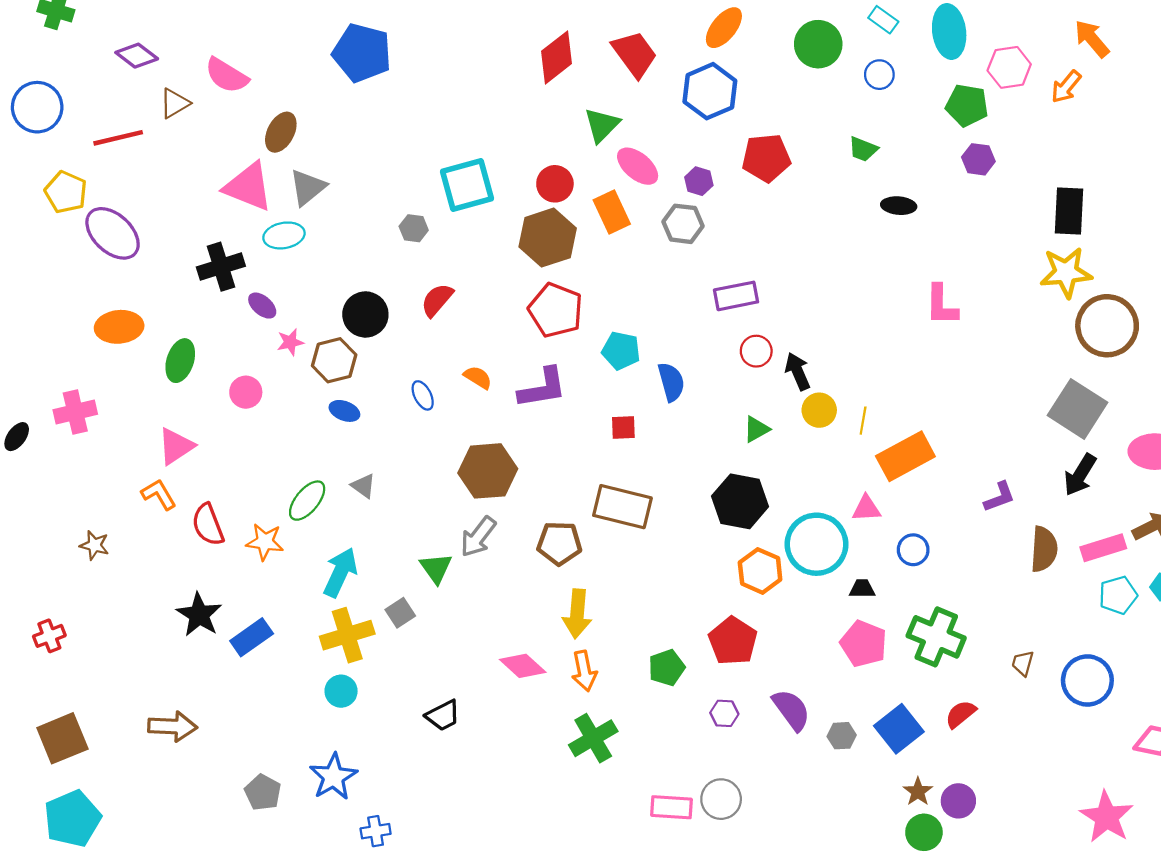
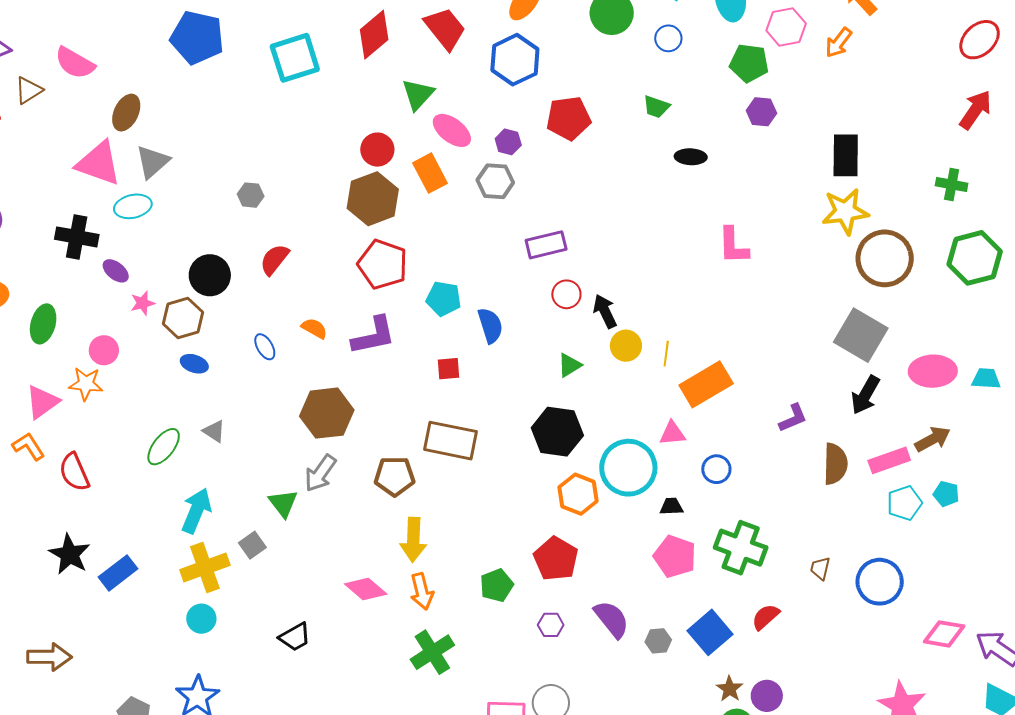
cyan square: (467, 185) -> (295, 58), moved
black cross: (221, 267) -> (77, 237), turned 30
orange star: (265, 542) -> (86, 384), moved

